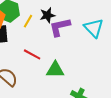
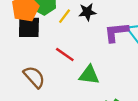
purple L-shape: (60, 27) -> (116, 32), moved

